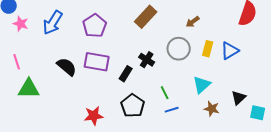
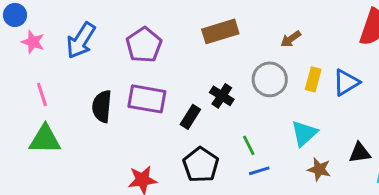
brown rectangle: (146, 17) -> (220, 31), turned 30
pink line: (17, 62) -> (42, 94), moved
black semicircle: (67, 67) -> (102, 106), turned -125
black triangle: (239, 98) -> (360, 153), turned 35

